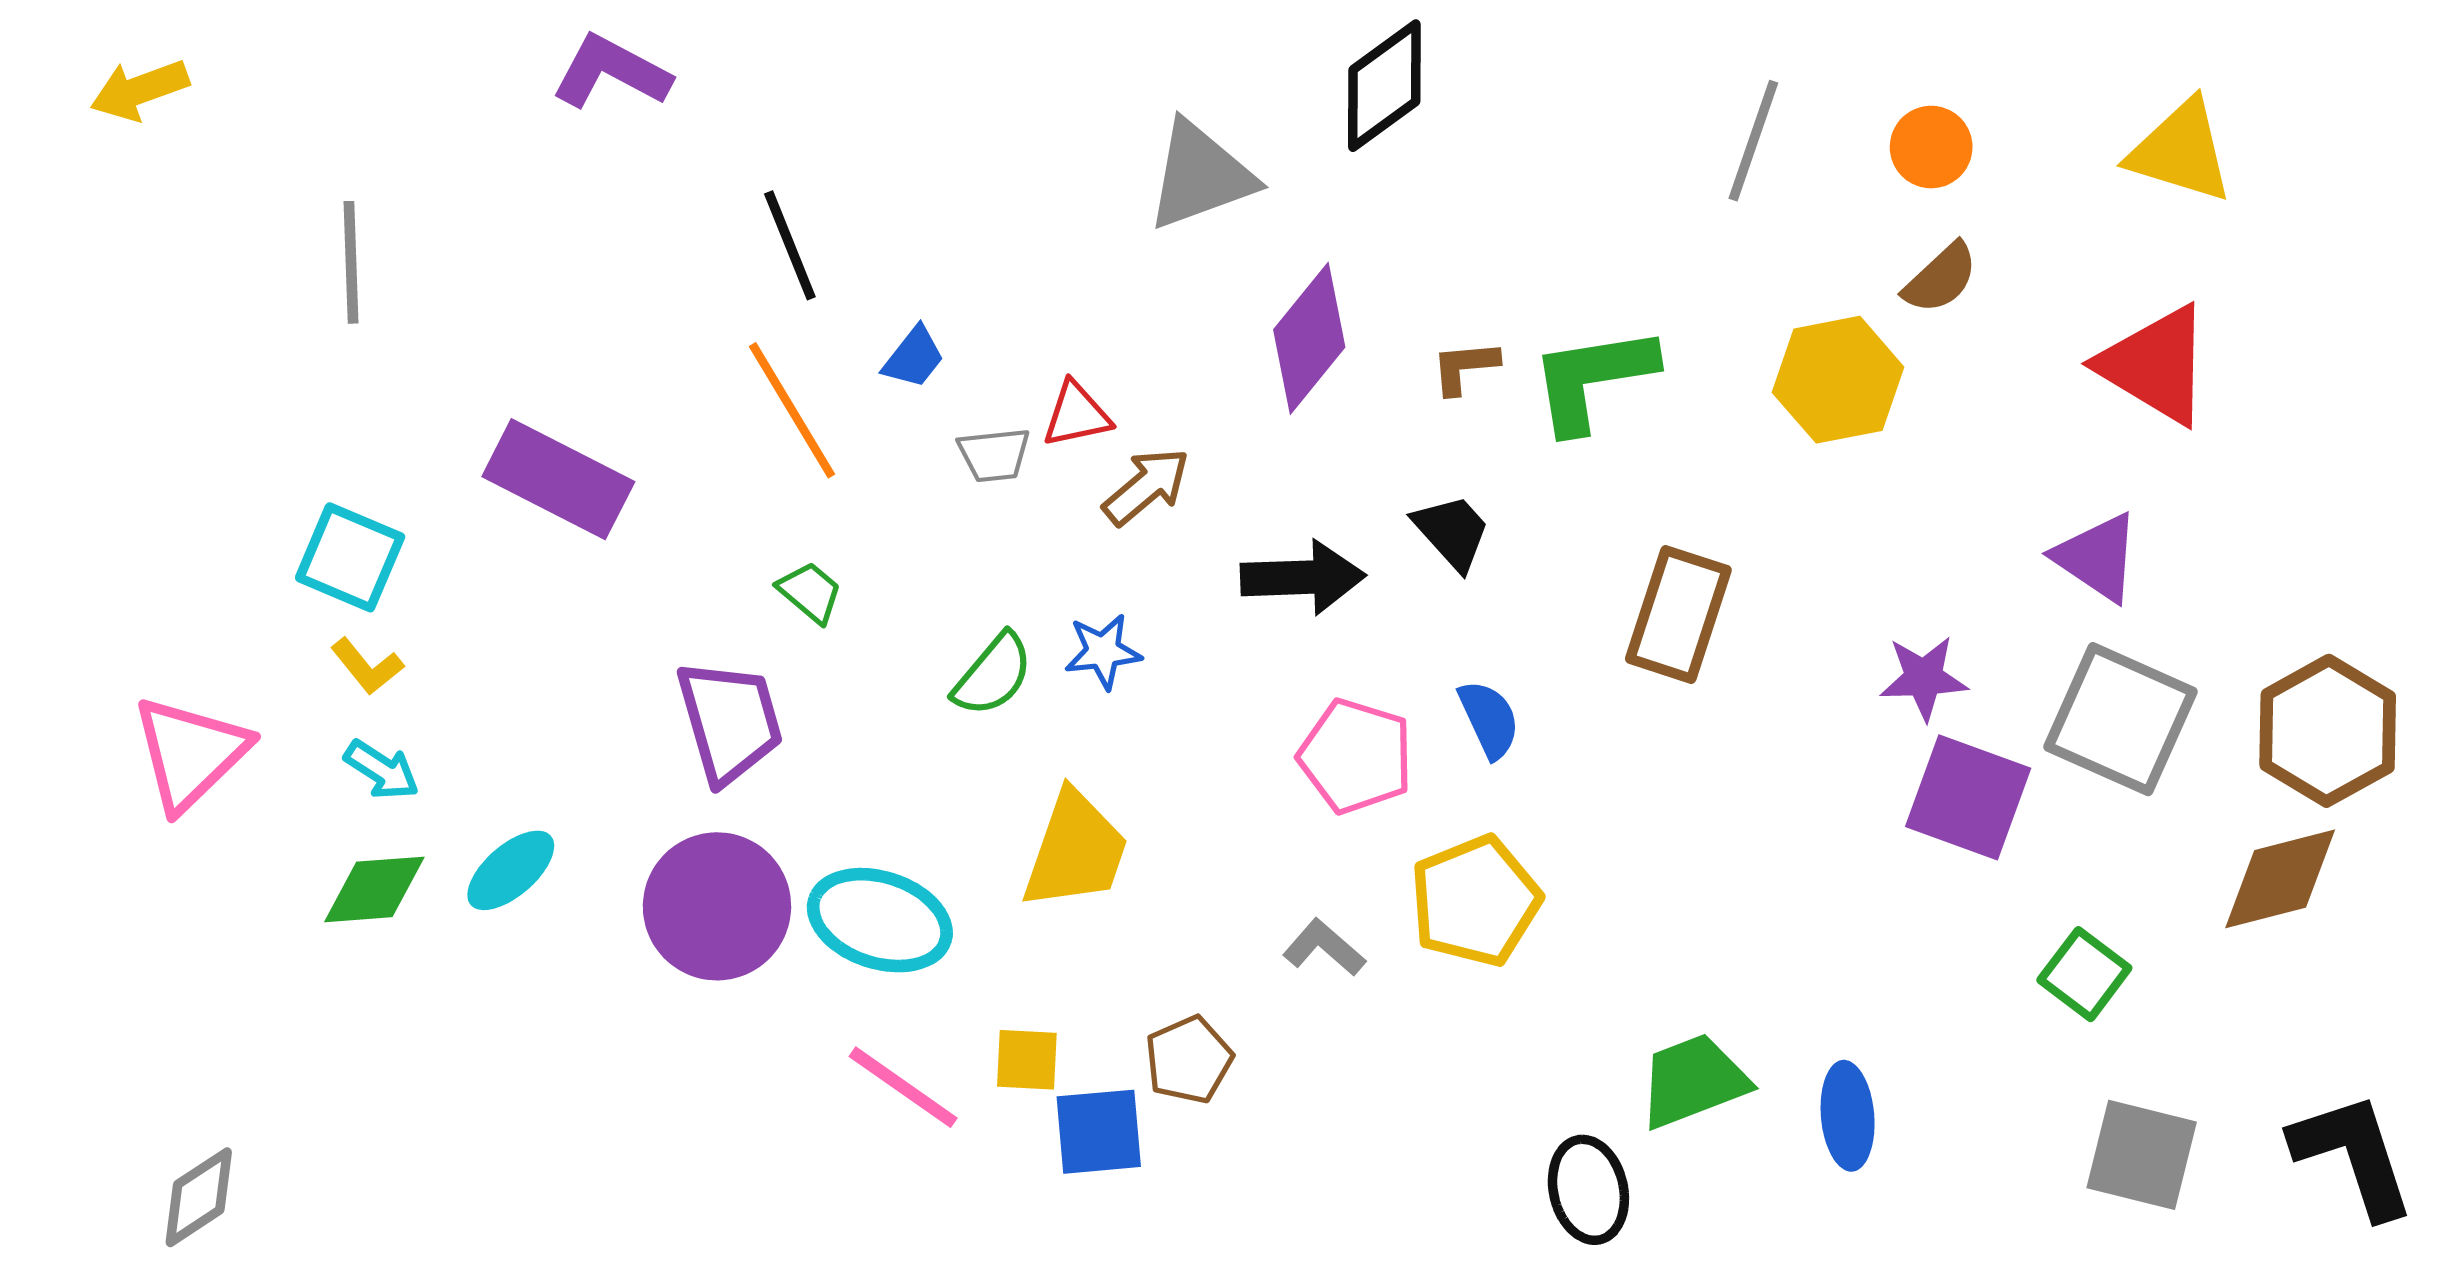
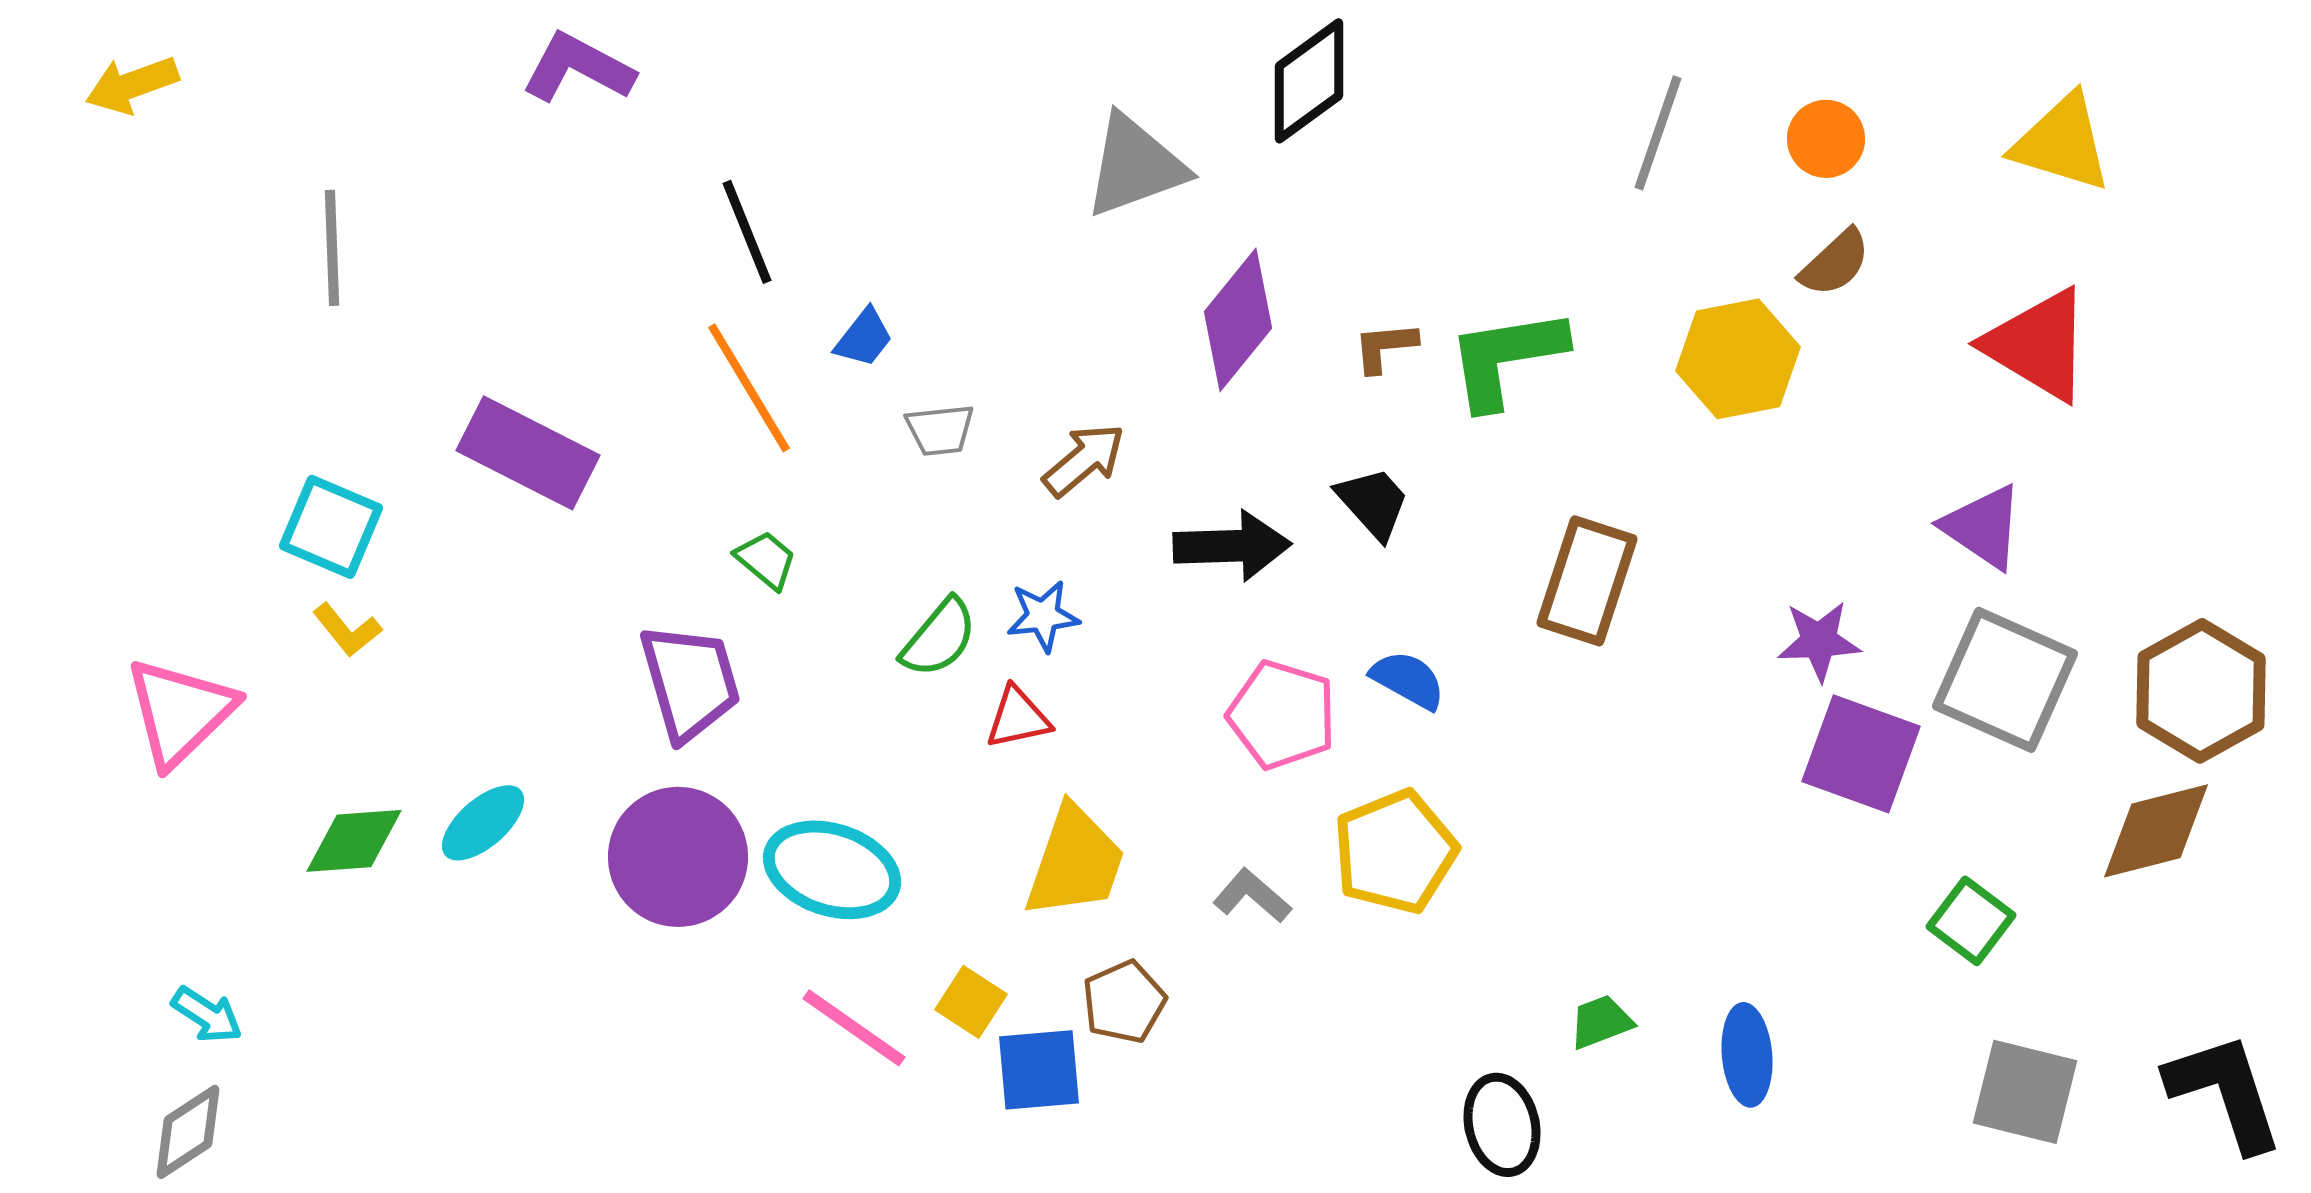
red triangle: (1077, 415) -> (1018, 718), moved
blue semicircle: (1489, 719) -> (1408, 680), turned -36
cyan arrow: (382, 770) -> (207, 1015), moved
yellow trapezoid: (1076, 850) -> (1075, 862), moved
yellow square: (1027, 1060) -> (971, 1002), turned 30
green trapezoid: (1693, 1081) -> (1601, 1022), size x0.6

